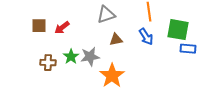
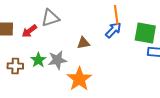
gray triangle: (106, 15) -> (50, 18), moved
blue arrow: (146, 37) -> (113, 30), moved, turned -102

